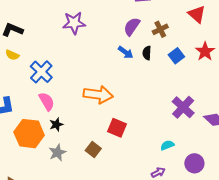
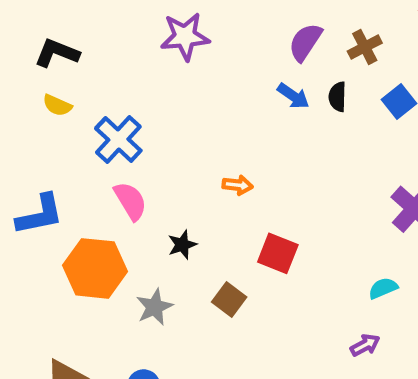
orange arrow: (98, 95) -> (238, 185), size x0.5
black star: (56, 125) -> (182, 245), moved

